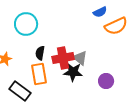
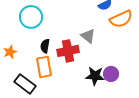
gray triangle: (80, 58) -> (88, 36), moved
black star: (73, 72) -> (95, 76), moved

